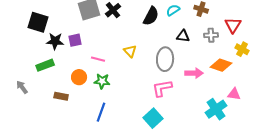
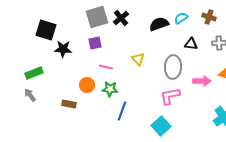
black semicircle: (151, 16) -> (159, 24), turned -138
purple square: (75, 40) -> (95, 43), moved
green rectangle: (45, 65) -> (34, 73), moved
blue line: (101, 112) -> (122, 111), moved

